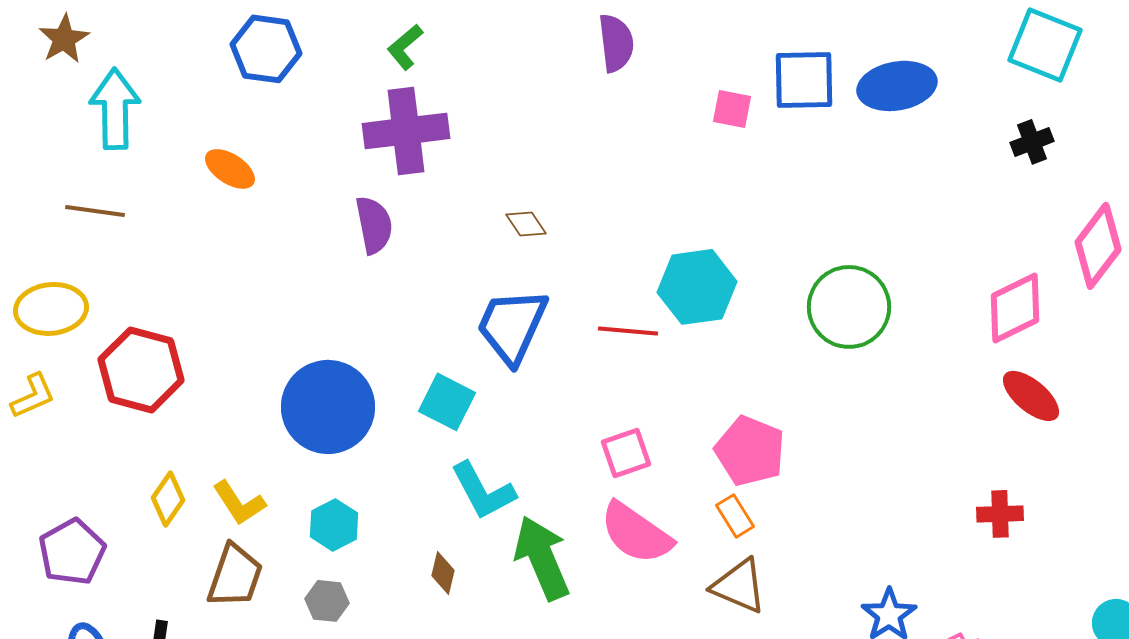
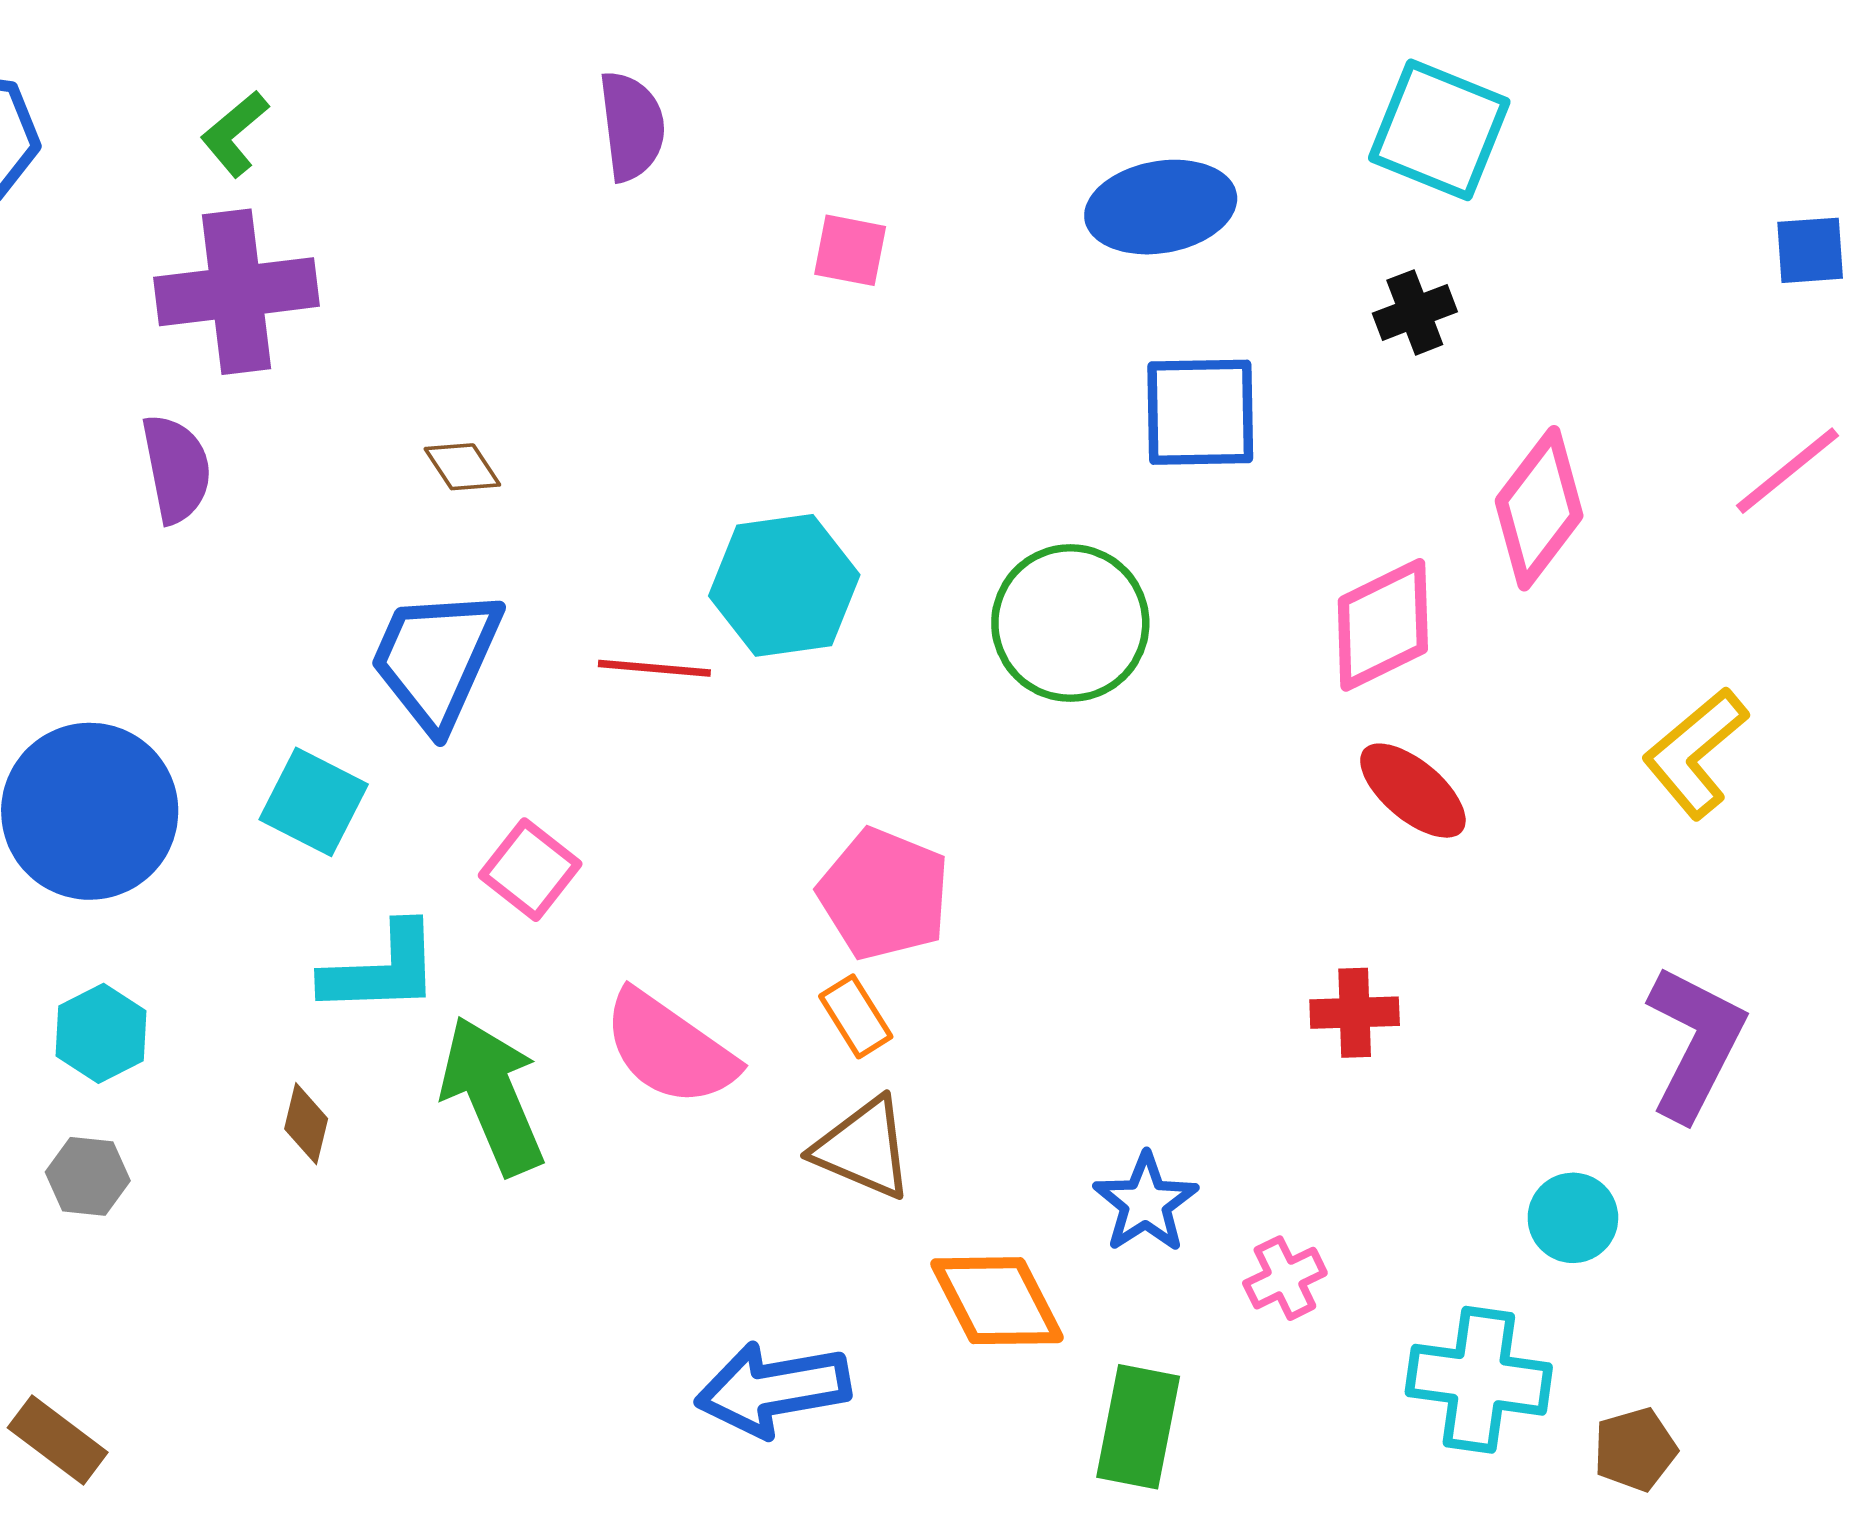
blue square: (804, 80) -> (1200, 412), moved
pink square: (626, 453) -> (530, 870), moved, turned -33
cyan L-shape: (483, 491) -> (381, 969), turned -64

